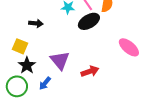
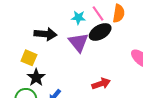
black arrow: (36, 23) -> (45, 34), size x1.5
purple triangle: (60, 60) -> (78, 42), moved

